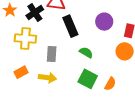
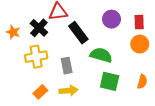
green semicircle: (86, 52) -> (101, 55), size x1.5
orange semicircle: (110, 84) -> (142, 82), moved

